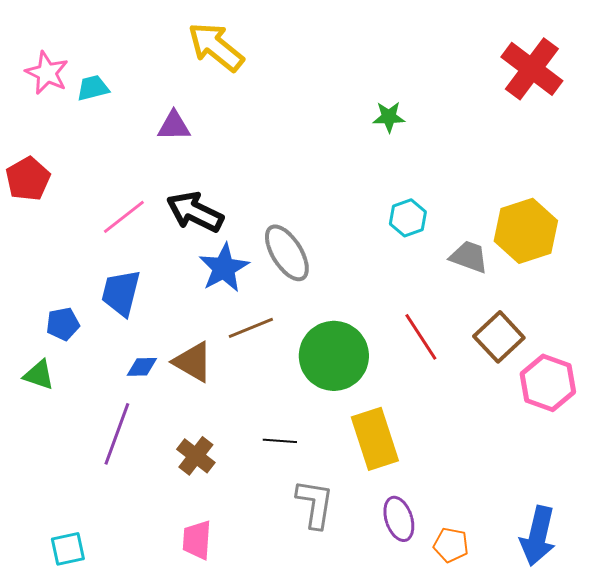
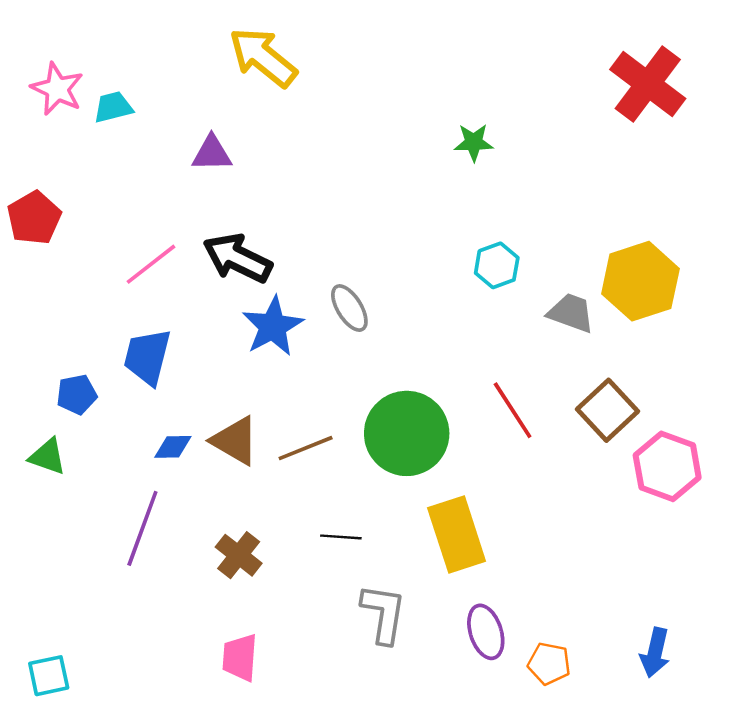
gray ellipse: (287, 253) -> (349, 308), size x0.7
brown line: (251, 328) -> (306, 448), moved
blue arrow: (538, 536) -> (655, 653), size x0.7
cyan square: (68, 549) -> (49, 676), moved

